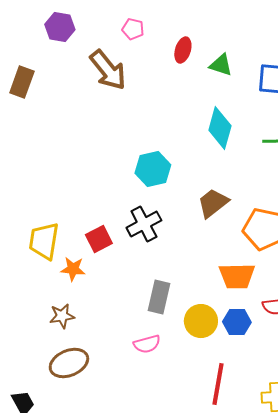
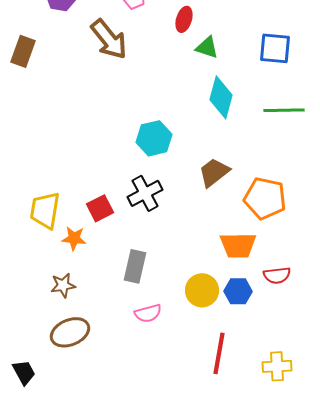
green triangle: (221, 65) -> (207, 47), moved
gray rectangle: (159, 297) -> (135, 266), moved

